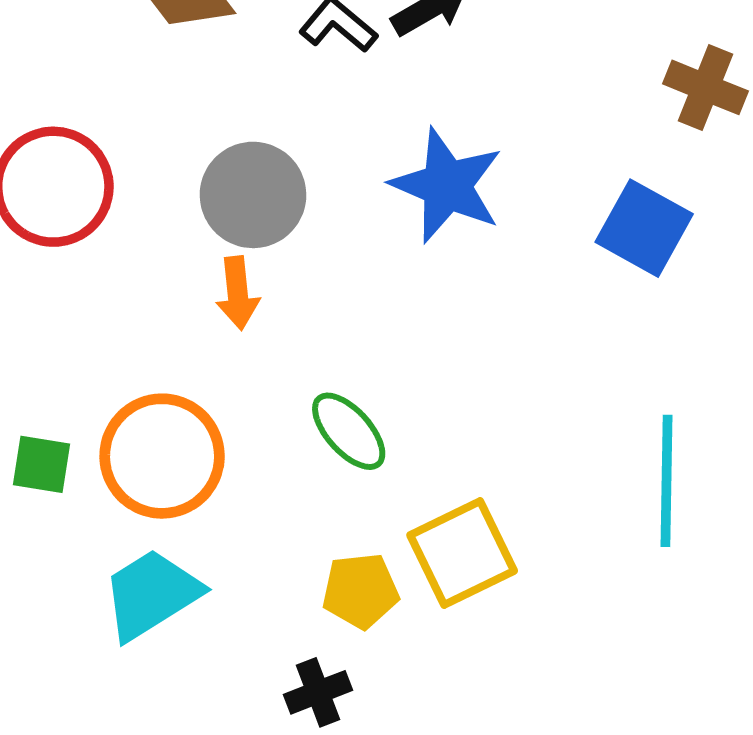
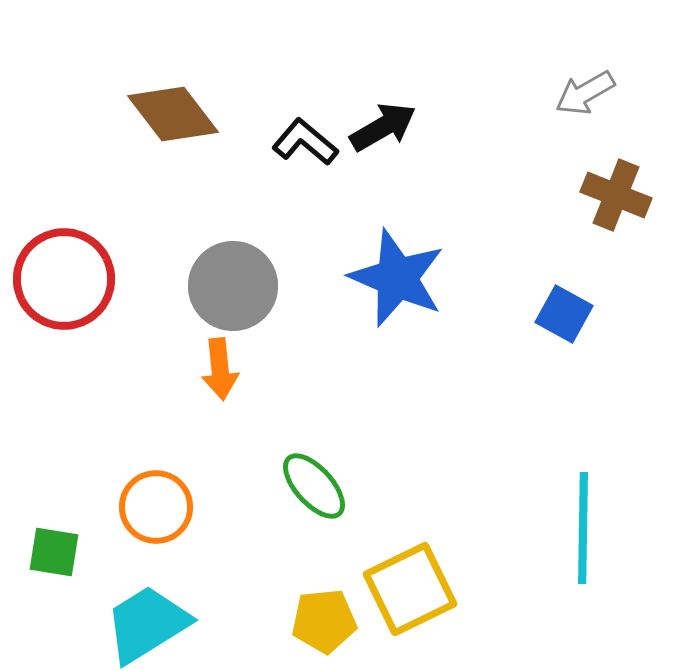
blue square: (644, 228) -> (564, 314), size x0.7
orange circle: (162, 456) -> (156, 507), size x0.7
green square: (42, 464) -> (54, 552), moved

